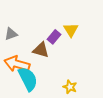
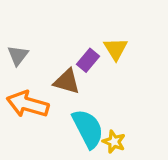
gray triangle: (11, 34) -> (18, 55), turned -32
cyan semicircle: (28, 79) -> (88, 129), moved

